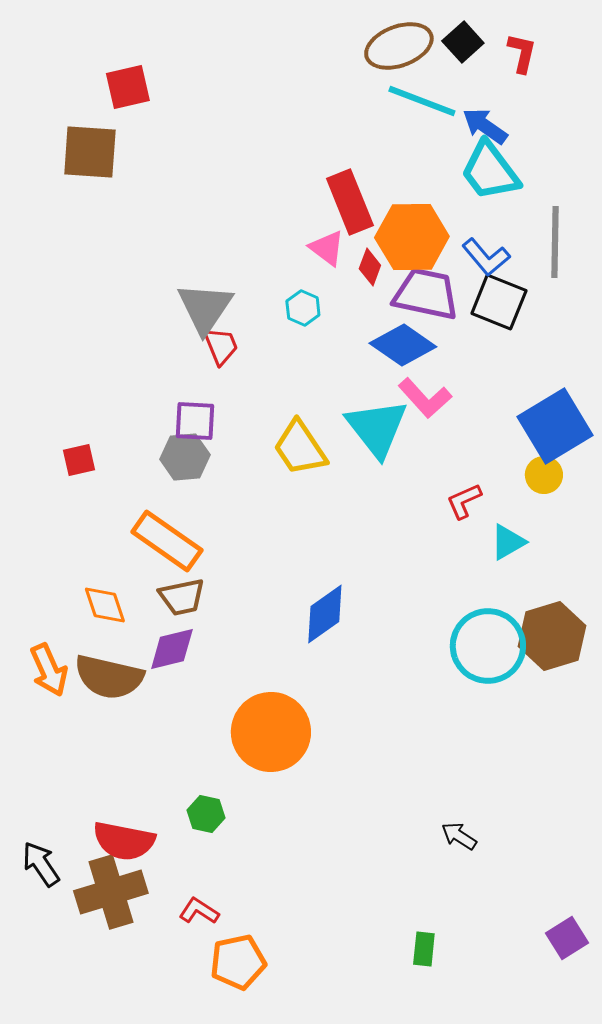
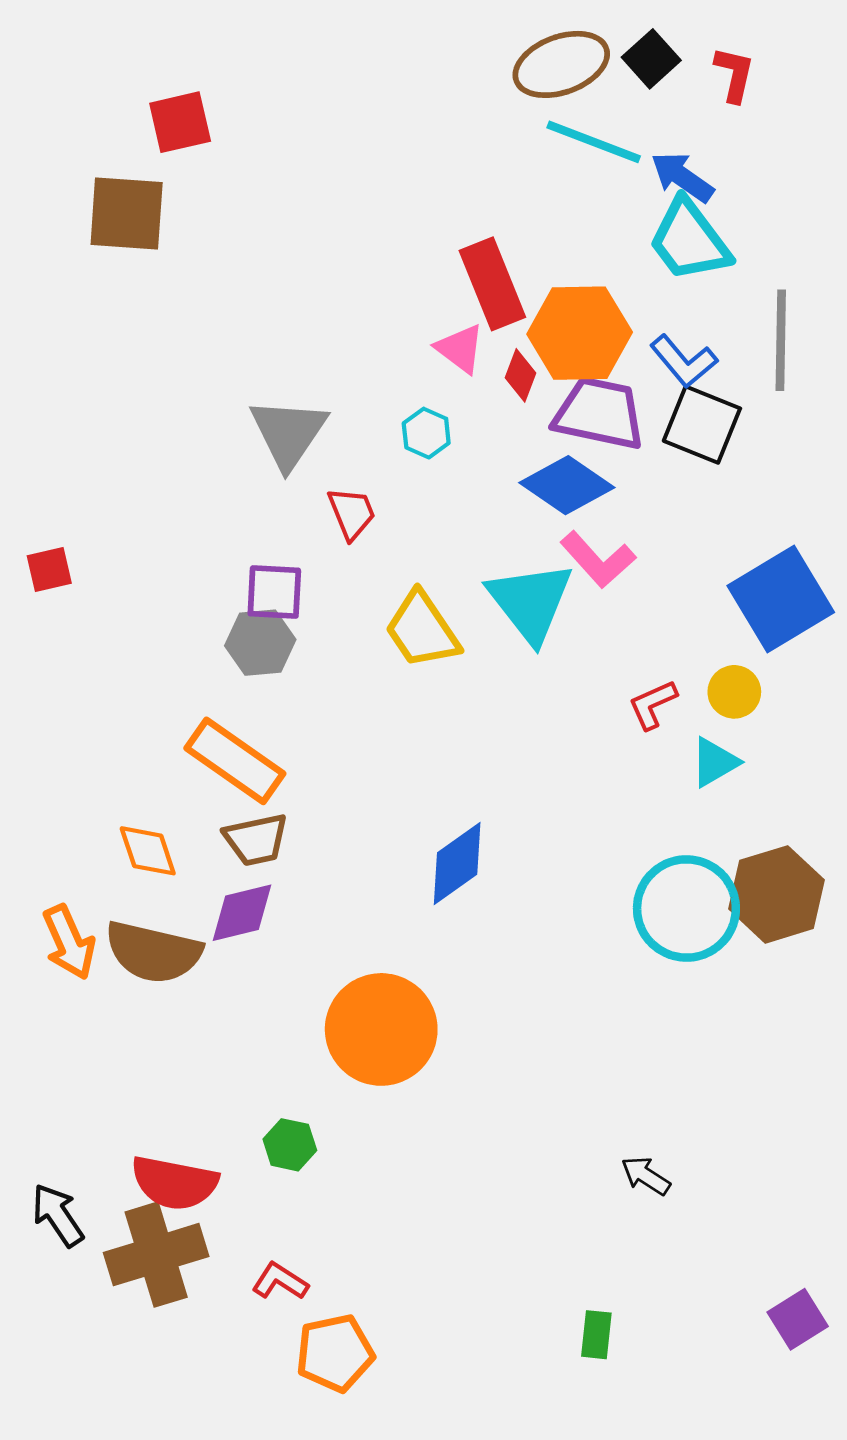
red trapezoid: (221, 346) -> (352, 513), moved
red square: (79, 460) -> (49, 569), moved
yellow circle: (544, 475) -> (734, 692), moved

